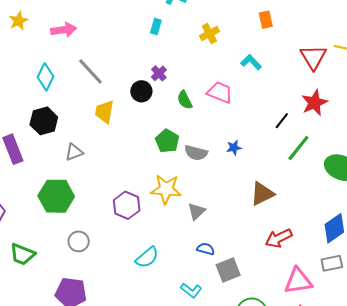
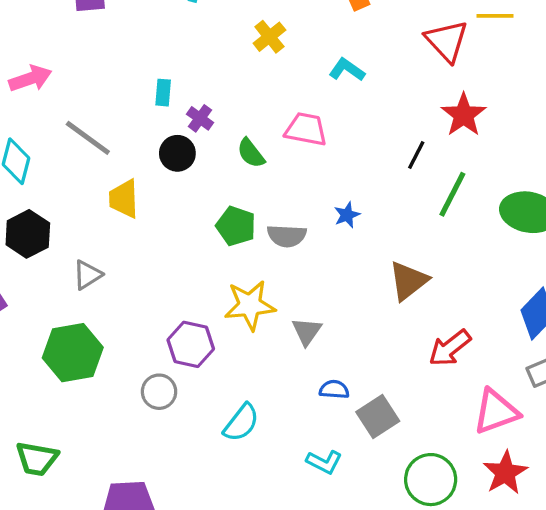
cyan rectangle: (156, 27) -> (163, 93), moved
gray circle: (79, 241) -> (159, 392), moved

